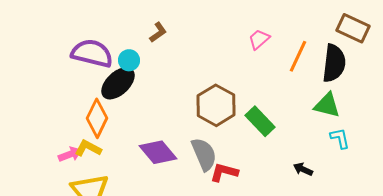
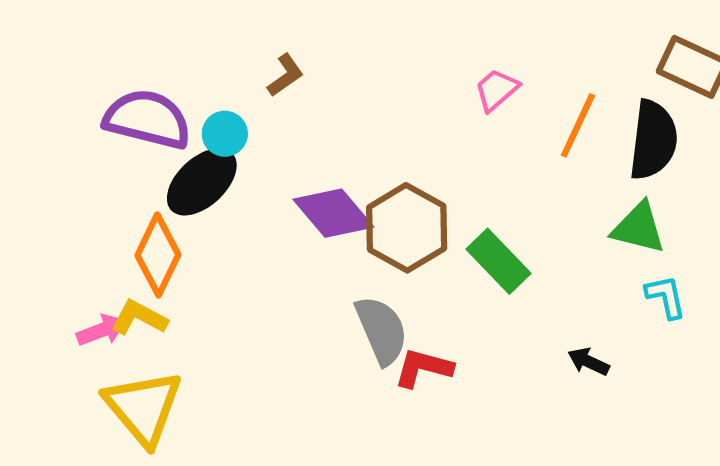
purple diamond: (158, 152) -> (333, 213), moved

